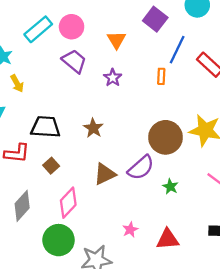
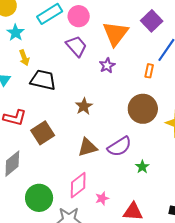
orange triangle: (116, 40) -> (115, 34), size x1.6
black trapezoid: (45, 127) -> (43, 80), moved
brown circle: (165, 137) -> (143, 109), moved
brown square: (51, 166) -> (43, 133), size x1.6
pink diamond: (68, 203) -> (78, 185), moved

